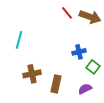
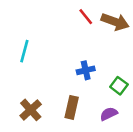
blue cross: (79, 52) -> (86, 70), moved
brown cross: (32, 74) -> (31, 110), moved, turned -30

